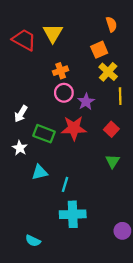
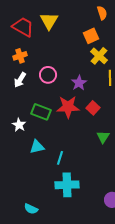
orange cross: (61, 71) -> (20, 56), moved
pink circle: (64, 93) -> (48, 75), moved
white arrow: (21, 114) -> (20, 80), moved
red square: (111, 129) -> (93, 108), moved

